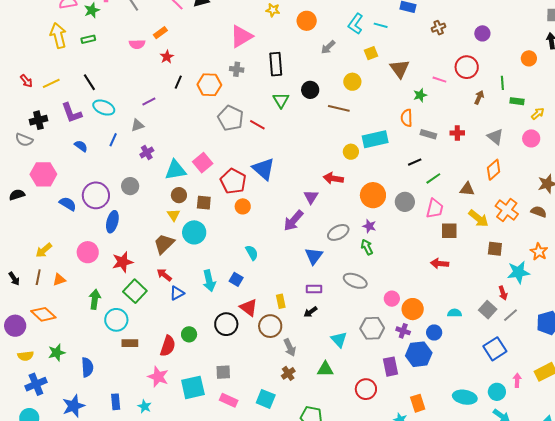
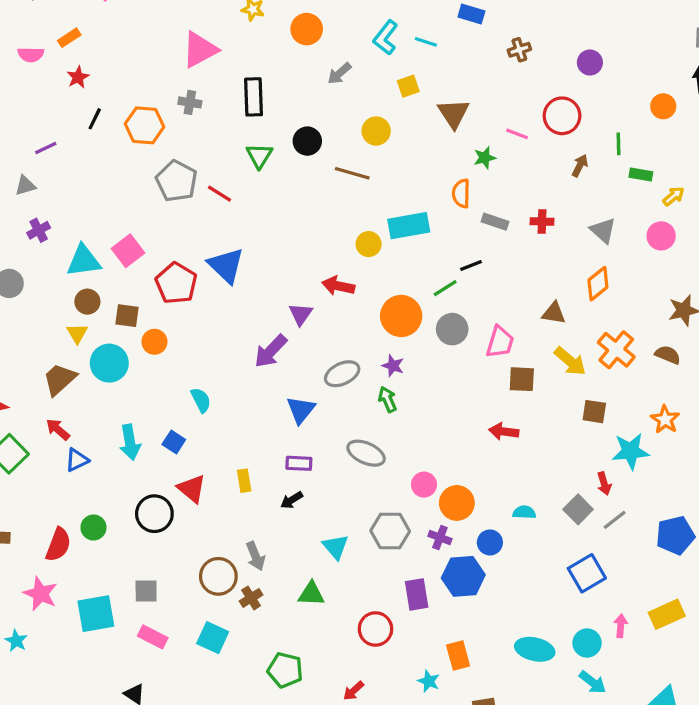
green line: (433, 178) -> (445, 288), moved
orange circle: (243, 206) -> (154, 342), moved
brown circle: (270, 326) -> (218, 576), moved

